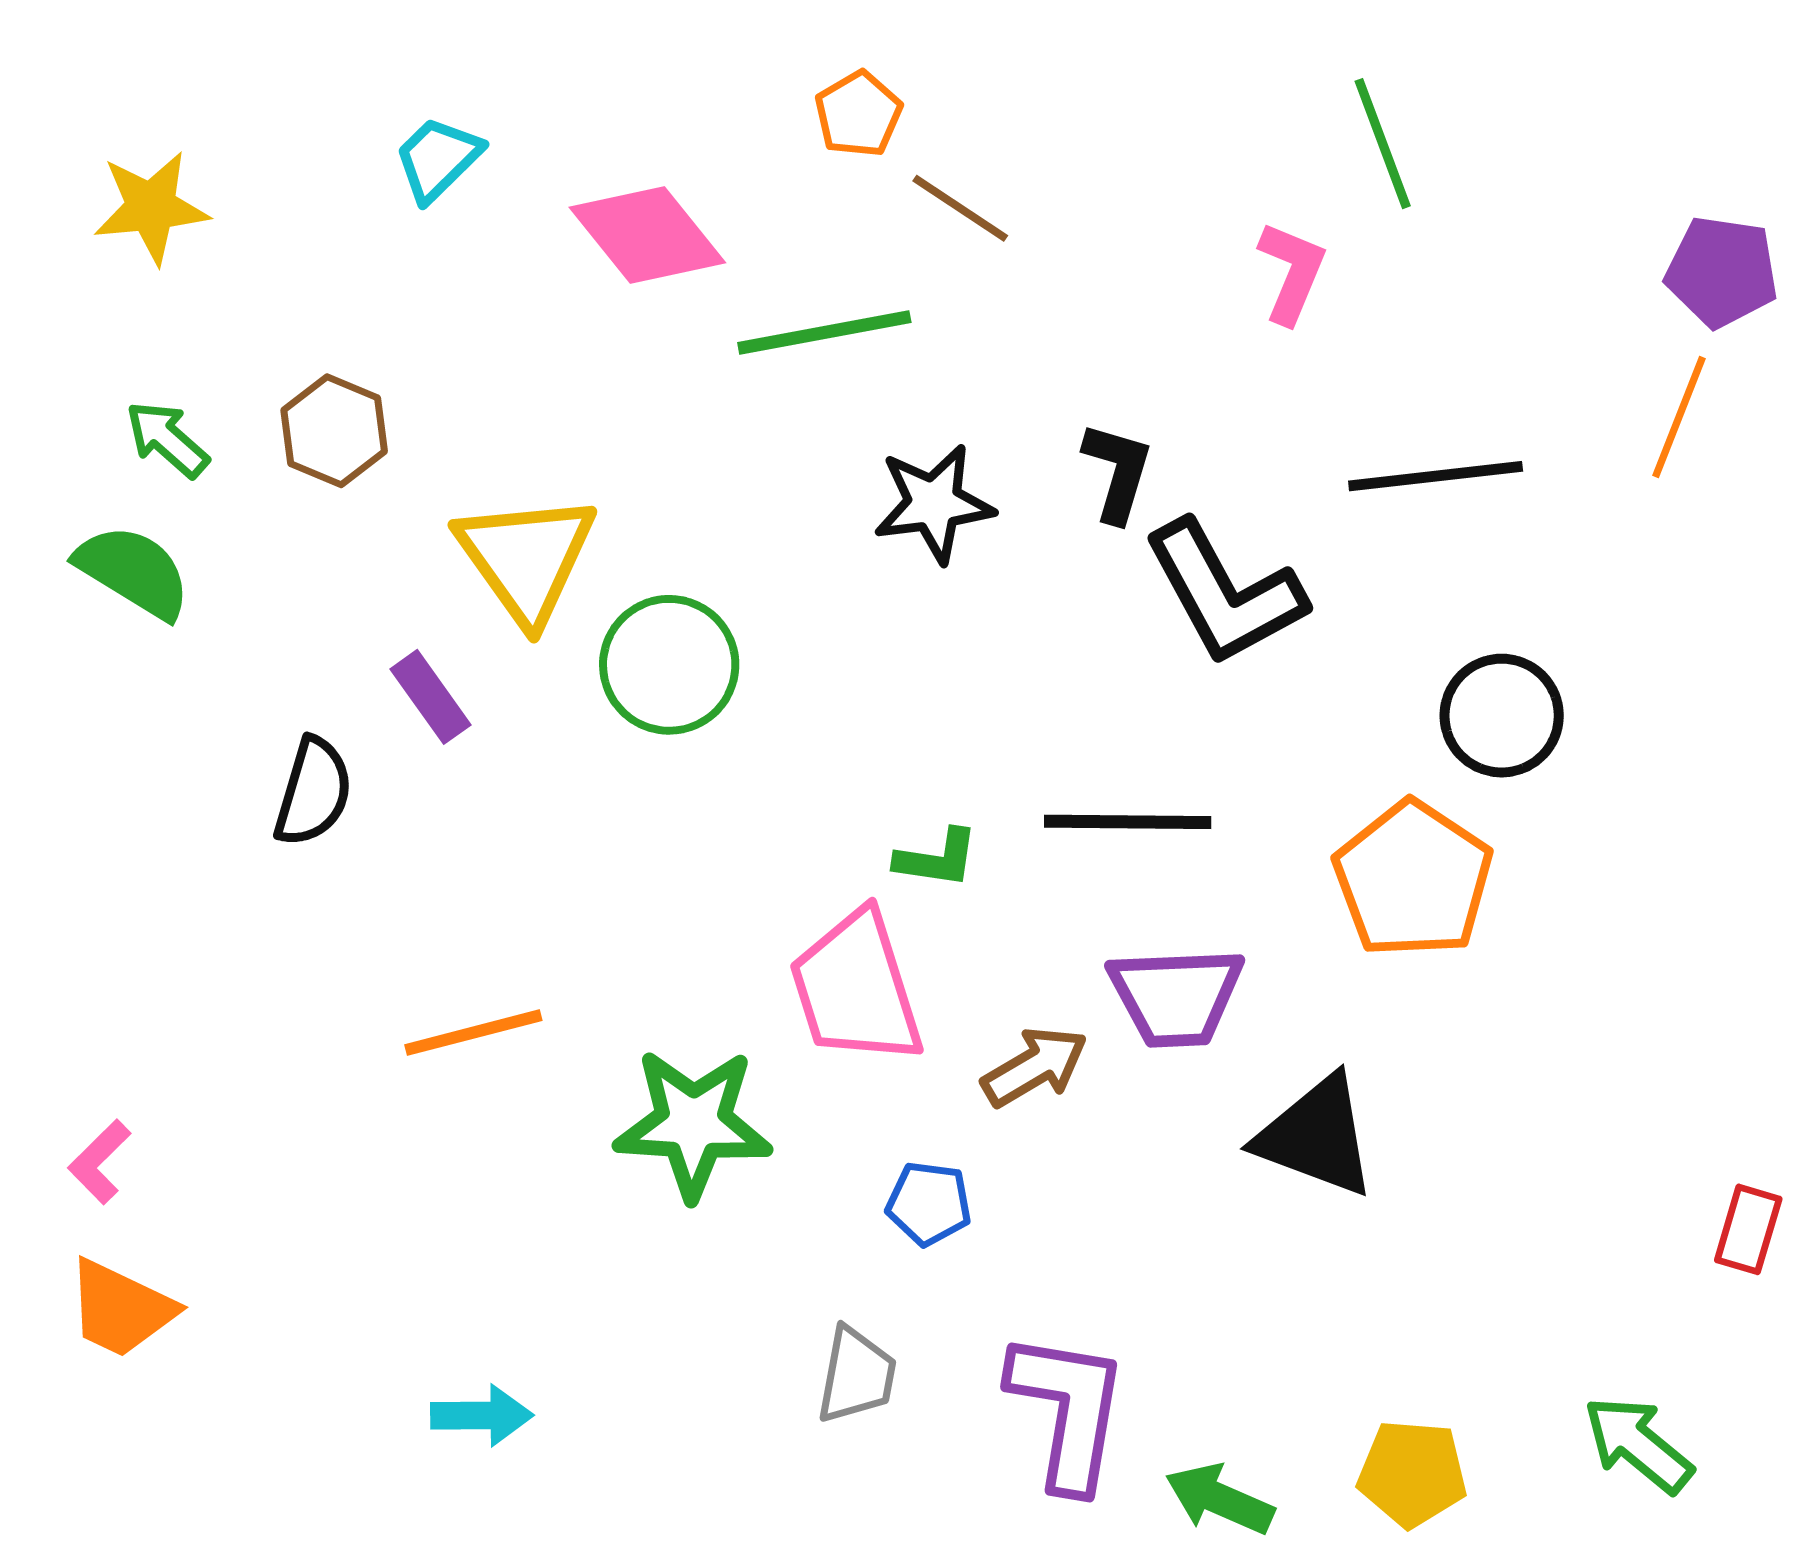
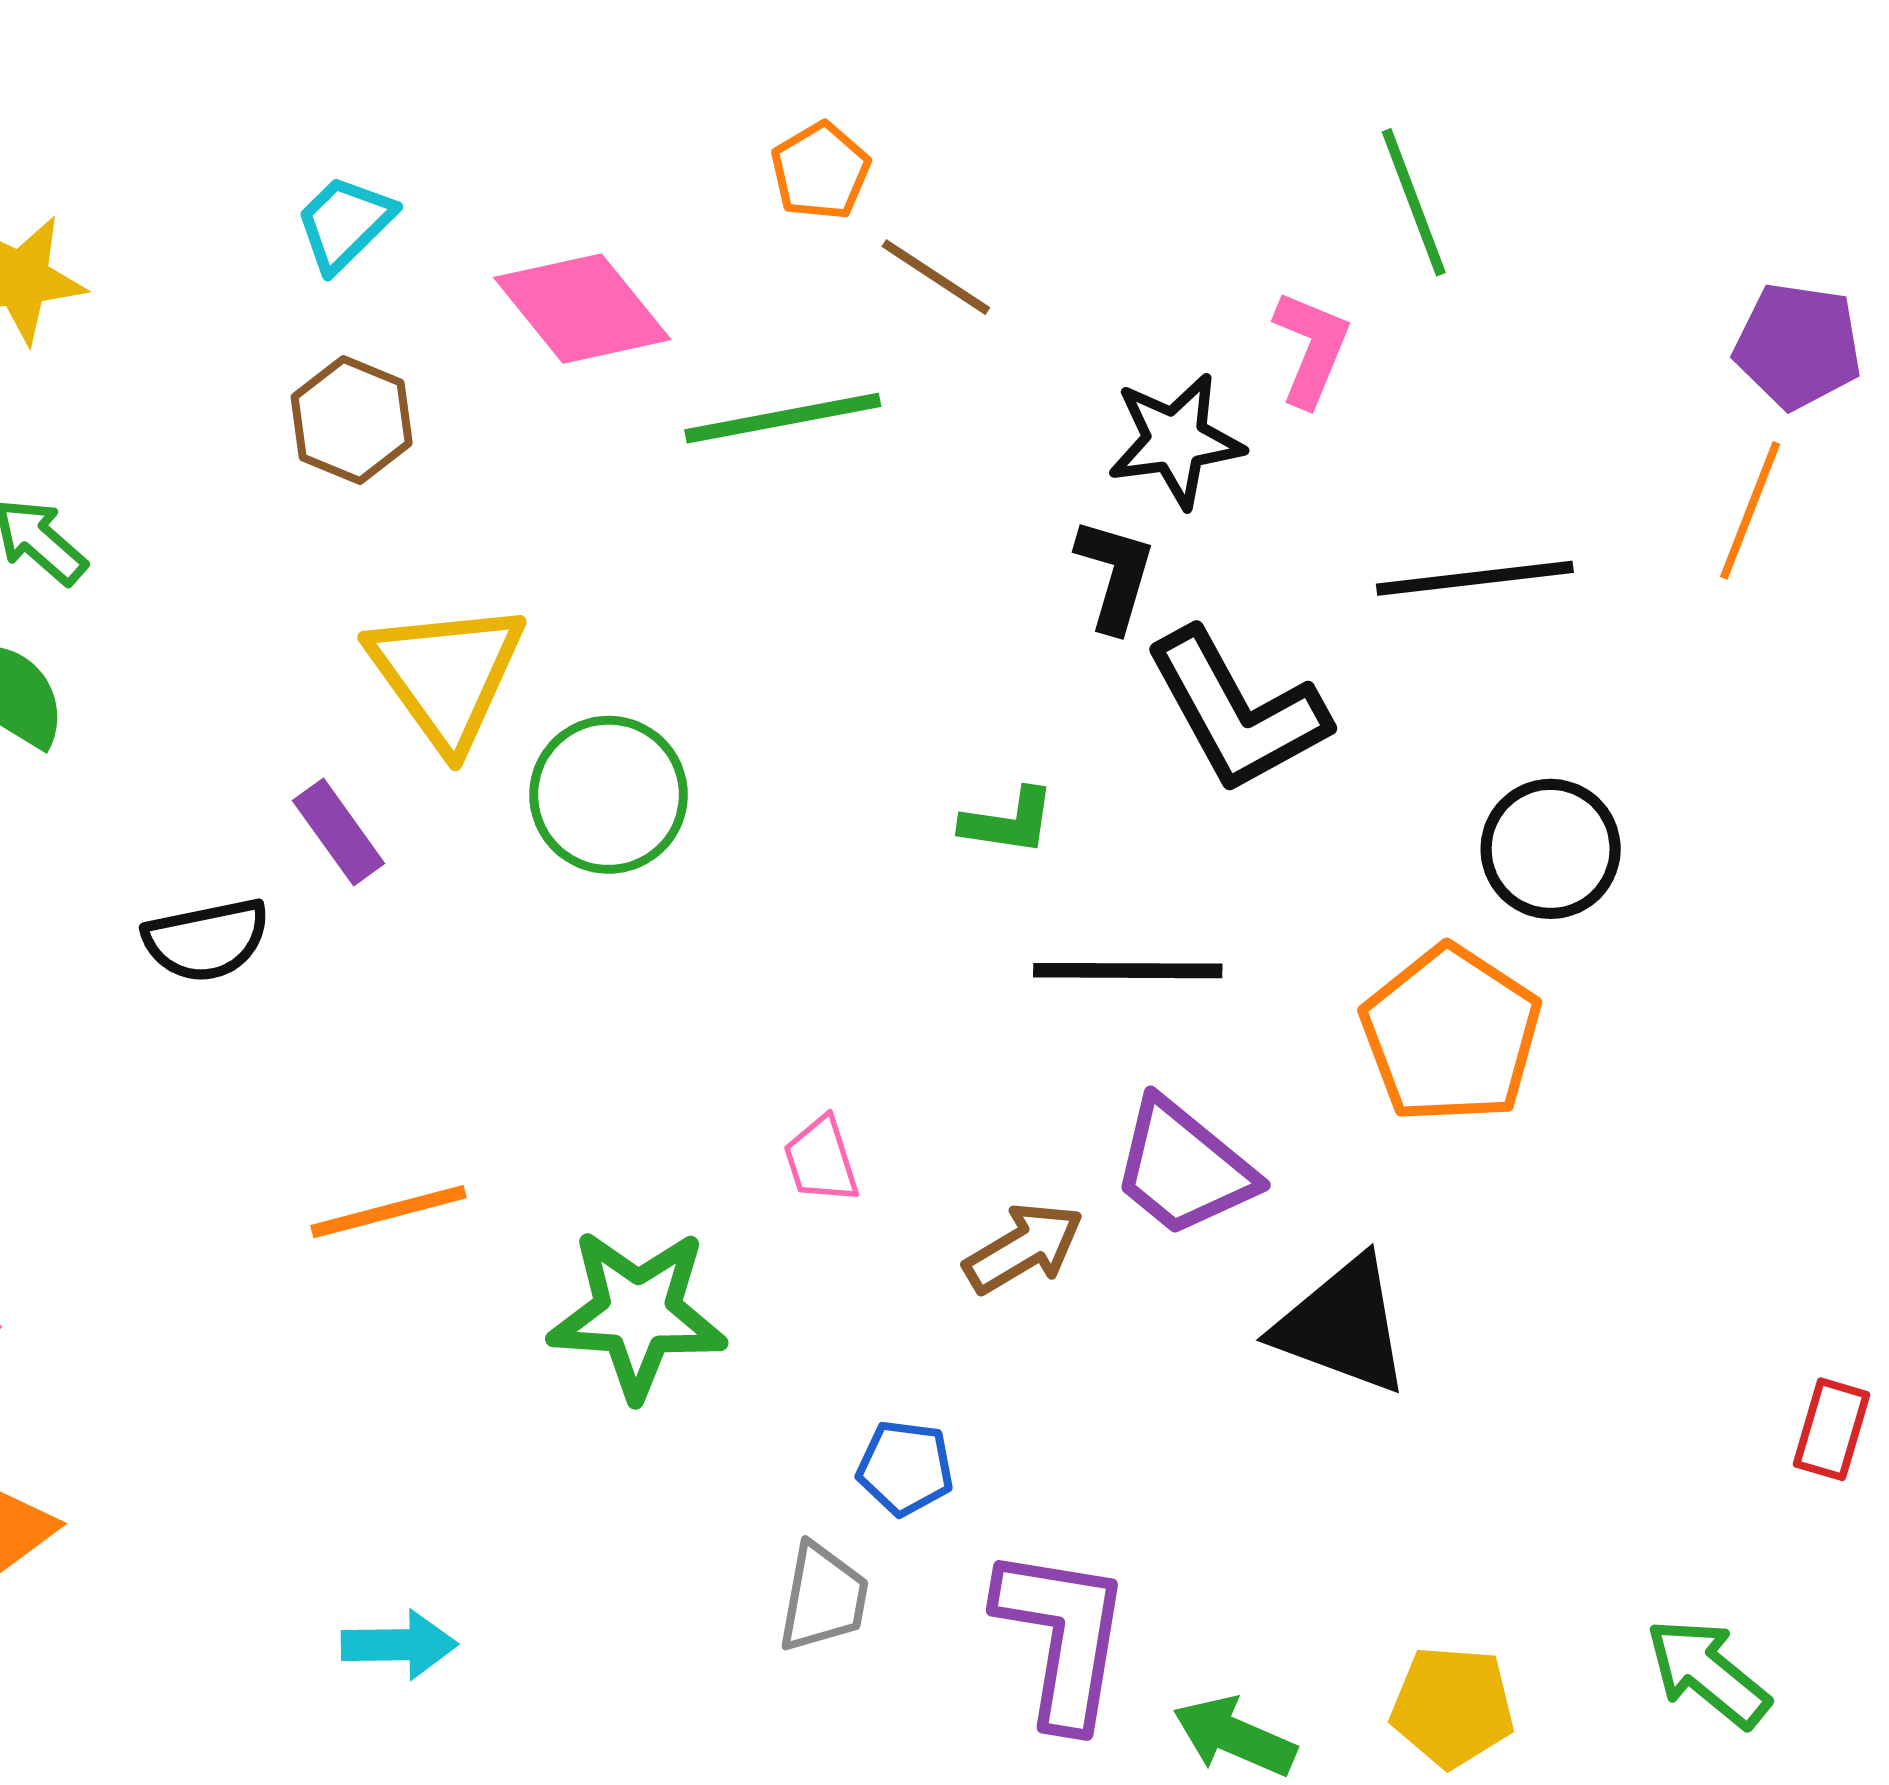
brown hexagon: (334, 431) -> (352, 420), moved
black star: (934, 504) -> (1176, 440), moved
black semicircle: (313, 792) -> (206, 940), turned 62
green L-shape: (937, 858) -> (1008, 822), moved
pink trapezoid: (856, 988) -> (821, 1160), size x0.5
purple trapezoid: (1176, 996) -> (1183, 1168), turned 42
blue pentagon: (929, 1204) -> (905, 1468), moved

